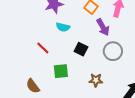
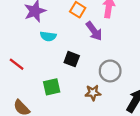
red line: (43, 48) -> (17, 64), moved
gray circle: (113, 51) -> (110, 71), moved

